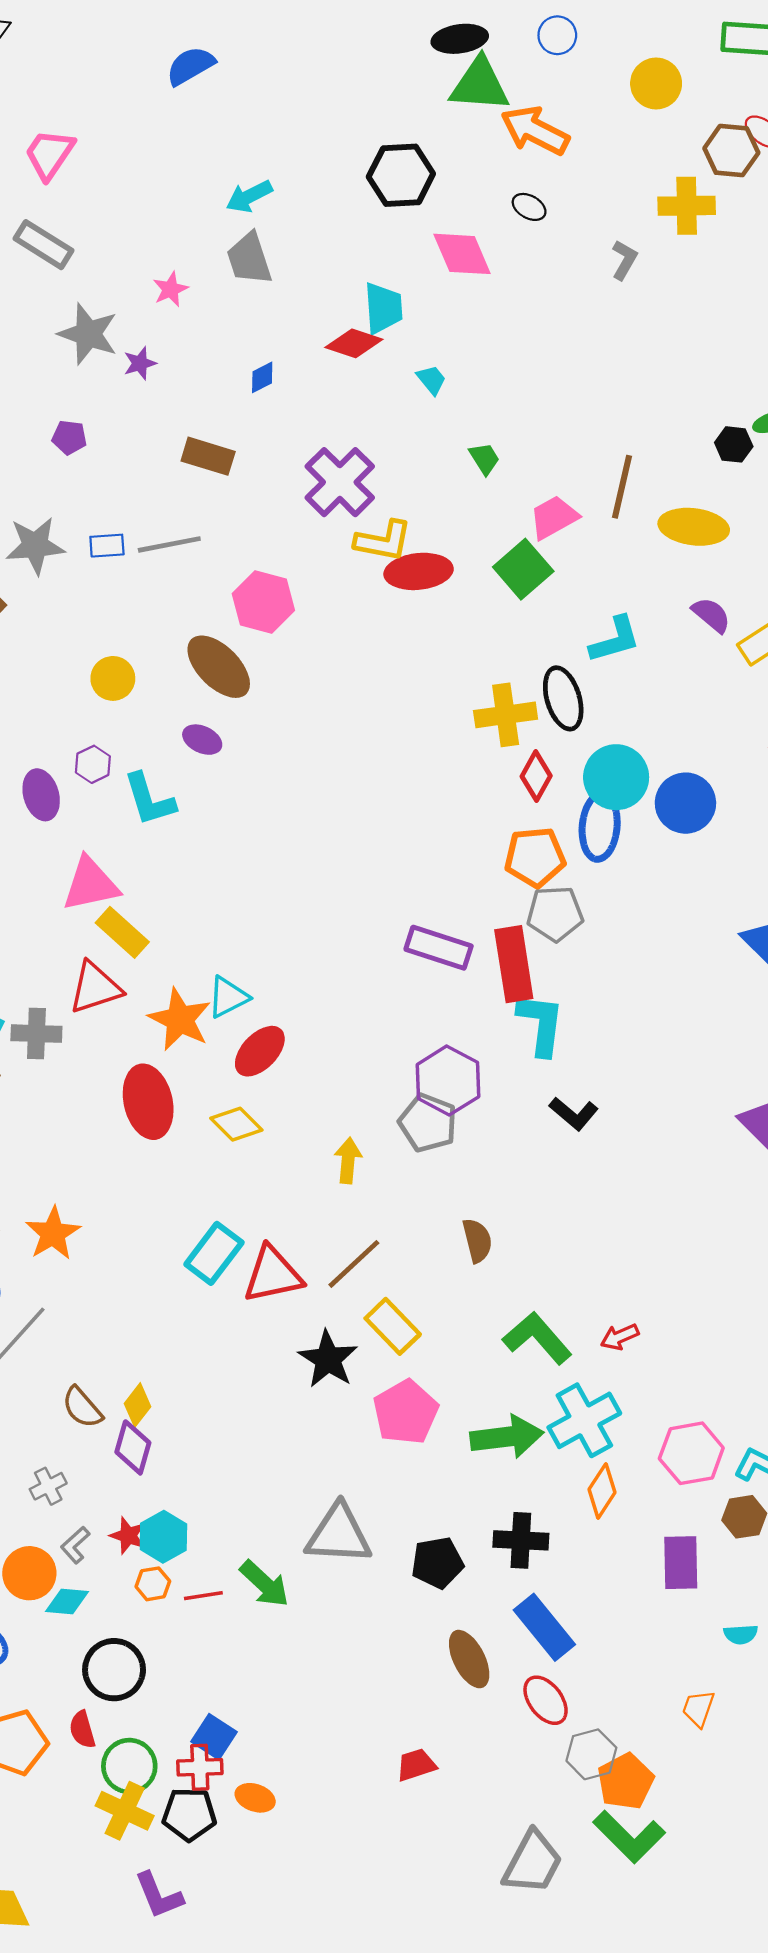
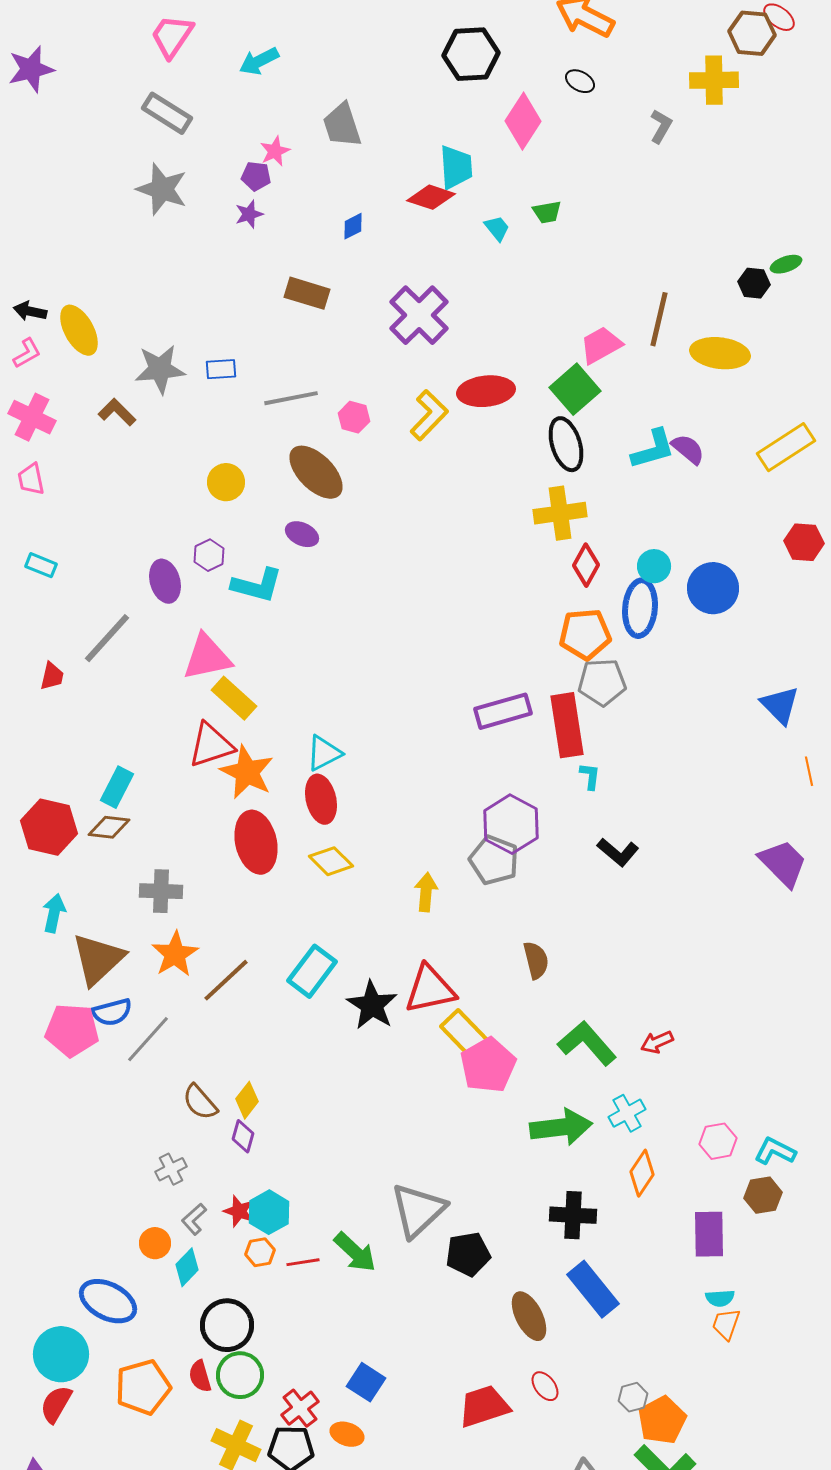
cyan arrow: (249, 196) -> (259, 61), moved
pink diamond: (462, 254) -> (523, 121), turned 56
gray star: (88, 334) -> (162, 189), moved
purple pentagon: (69, 437) -> (256, 176), moved
green trapezoid: (484, 459) -> (547, 212), moved, turned 112
yellow L-shape: (383, 541) -> (429, 415), moved, turned -57
gray line: (169, 544) -> (291, 398), moved
pink hexagon: (263, 602) -> (354, 417), size x0.6
purple semicircle: (711, 615) -> (688, 449), moved
black ellipse: (563, 698) -> (566, 444), moved
cyan circle: (616, 777) -> (654, 566), size x0.6
cyan L-shape: (149, 800) -> (257, 585), turned -58
purple rectangle: (439, 948) -> (503, 711), turned -34
orange star: (180, 1019) -> (247, 772), moved
cyan L-shape: (541, 1024) -> (590, 776), size x0.5
gray cross: (36, 1034) -> (161, 891), moved
red ellipse: (260, 1051) -> (321, 799), moved, turned -57
brown line: (354, 1264) -> (226, 980), moved
red triangle: (273, 1275) -> (430, 989), moved
black star: (328, 1359) -> (372, 1005), moved
pink pentagon: (406, 1412) -> (488, 1065), moved
cyan cross: (584, 1420) -> (627, 1113), size x0.6
purple diamond: (133, 1447) -> (243, 1136), size x0.7
pink hexagon: (691, 1453) -> (718, 1141), size x0.7
gray triangle: (339, 1534) -> (418, 1210), turned -46
black pentagon: (437, 1563) -> (468, 1254), moved
orange circle: (29, 1573) -> (155, 1243), size x0.7
cyan diamond: (67, 1601) -> (187, 1267), turned -51
cyan semicircle: (741, 1634) -> (720, 1298), moved
red ellipse: (546, 1700) -> (545, 1386), moved, size x0.7
orange trapezoid: (698, 1708) -> (726, 1324), moved
blue square: (214, 1737) -> (366, 1382), moved
gray hexagon: (591, 1754) -> (633, 1397), size x0.7
red trapezoid: (416, 1765) -> (484, 1406), size x1.5
green circle: (129, 1766) -> (240, 1375), moved
red cross: (200, 1767) -> (300, 1408), turned -36

